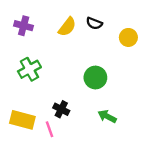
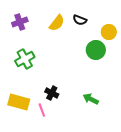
purple cross: (24, 26) -> (20, 22), turned -35
green circle: (95, 78) -> (96, 50), moved

